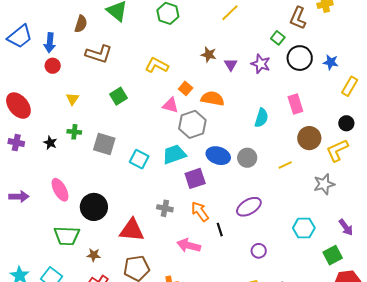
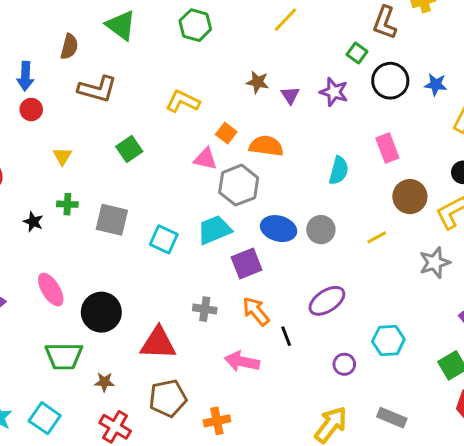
cyan hexagon: (304, 228) -> (388, 340), moved

